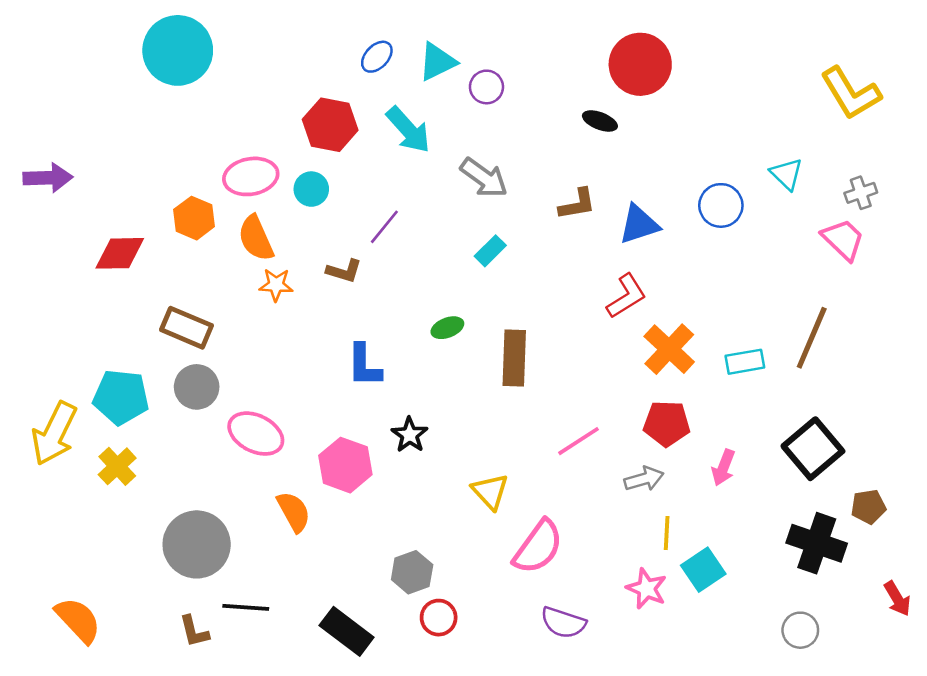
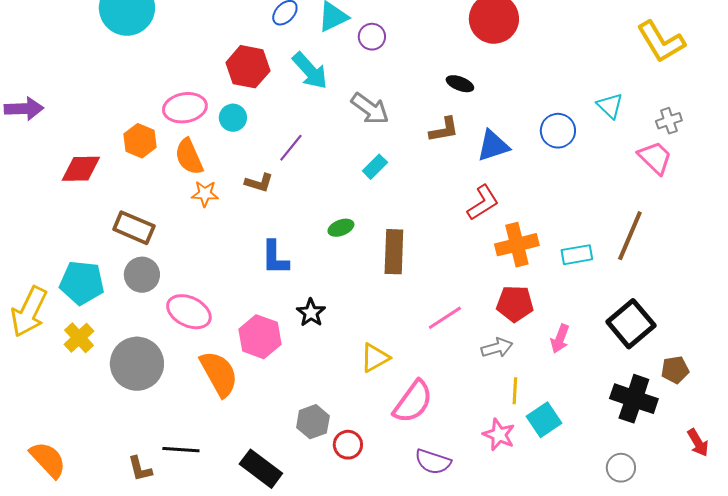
black ellipse: (600, 121) -> (460, 84), moved
orange cross: (669, 349) -> (517, 245), turned 33
yellow triangle: (490, 492) -> (375, 358), turned 44
orange semicircle: (294, 512) -> (219, 374), size x1.4
gray circle: (197, 544) -> (137, 364), moved
red circle: (439, 618) -> (348, 445), moved

